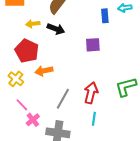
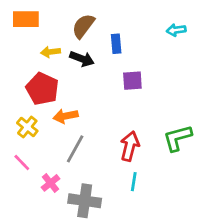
blue rectangle: (105, 16) -> (116, 44), moved
gray line: (63, 99) -> (75, 149), moved
pink line: (22, 105) -> (22, 162), moved

